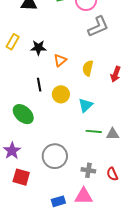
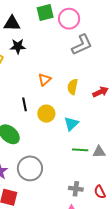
black star: (38, 48) -> (18, 46), moved
red arrow: (116, 74) -> (101, 92), turned -133
gray circle: (55, 156) -> (30, 168), moved

